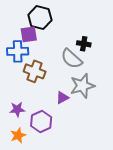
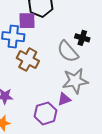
purple triangle: (62, 98) -> (64, 99), moved
purple hexagon: (41, 122) -> (45, 113), moved

